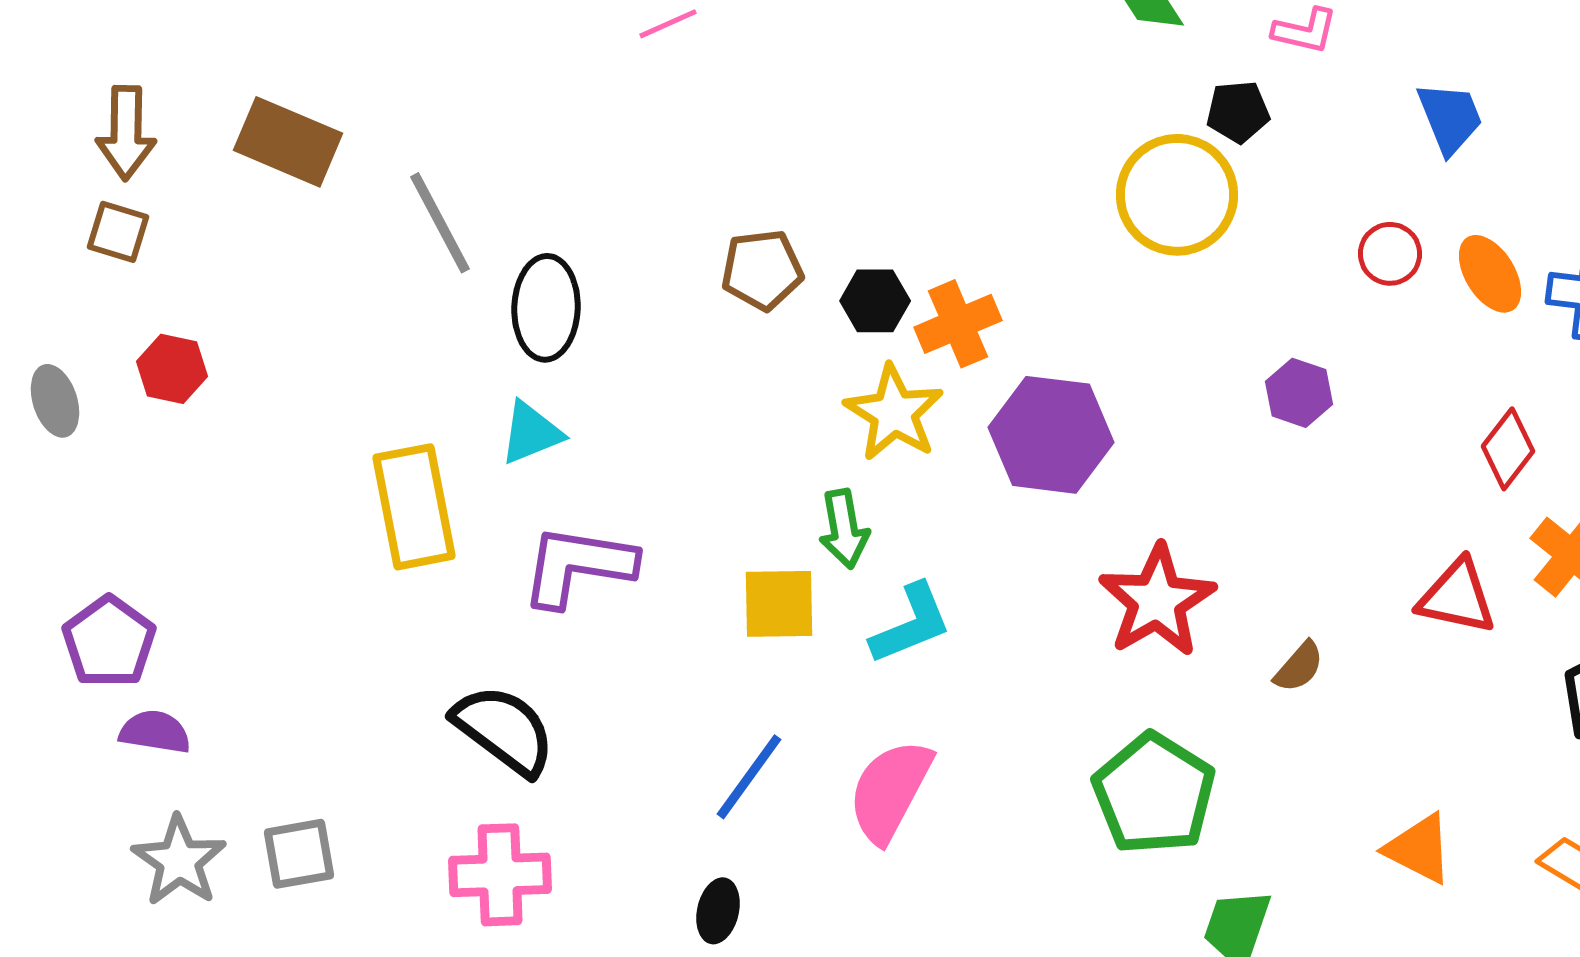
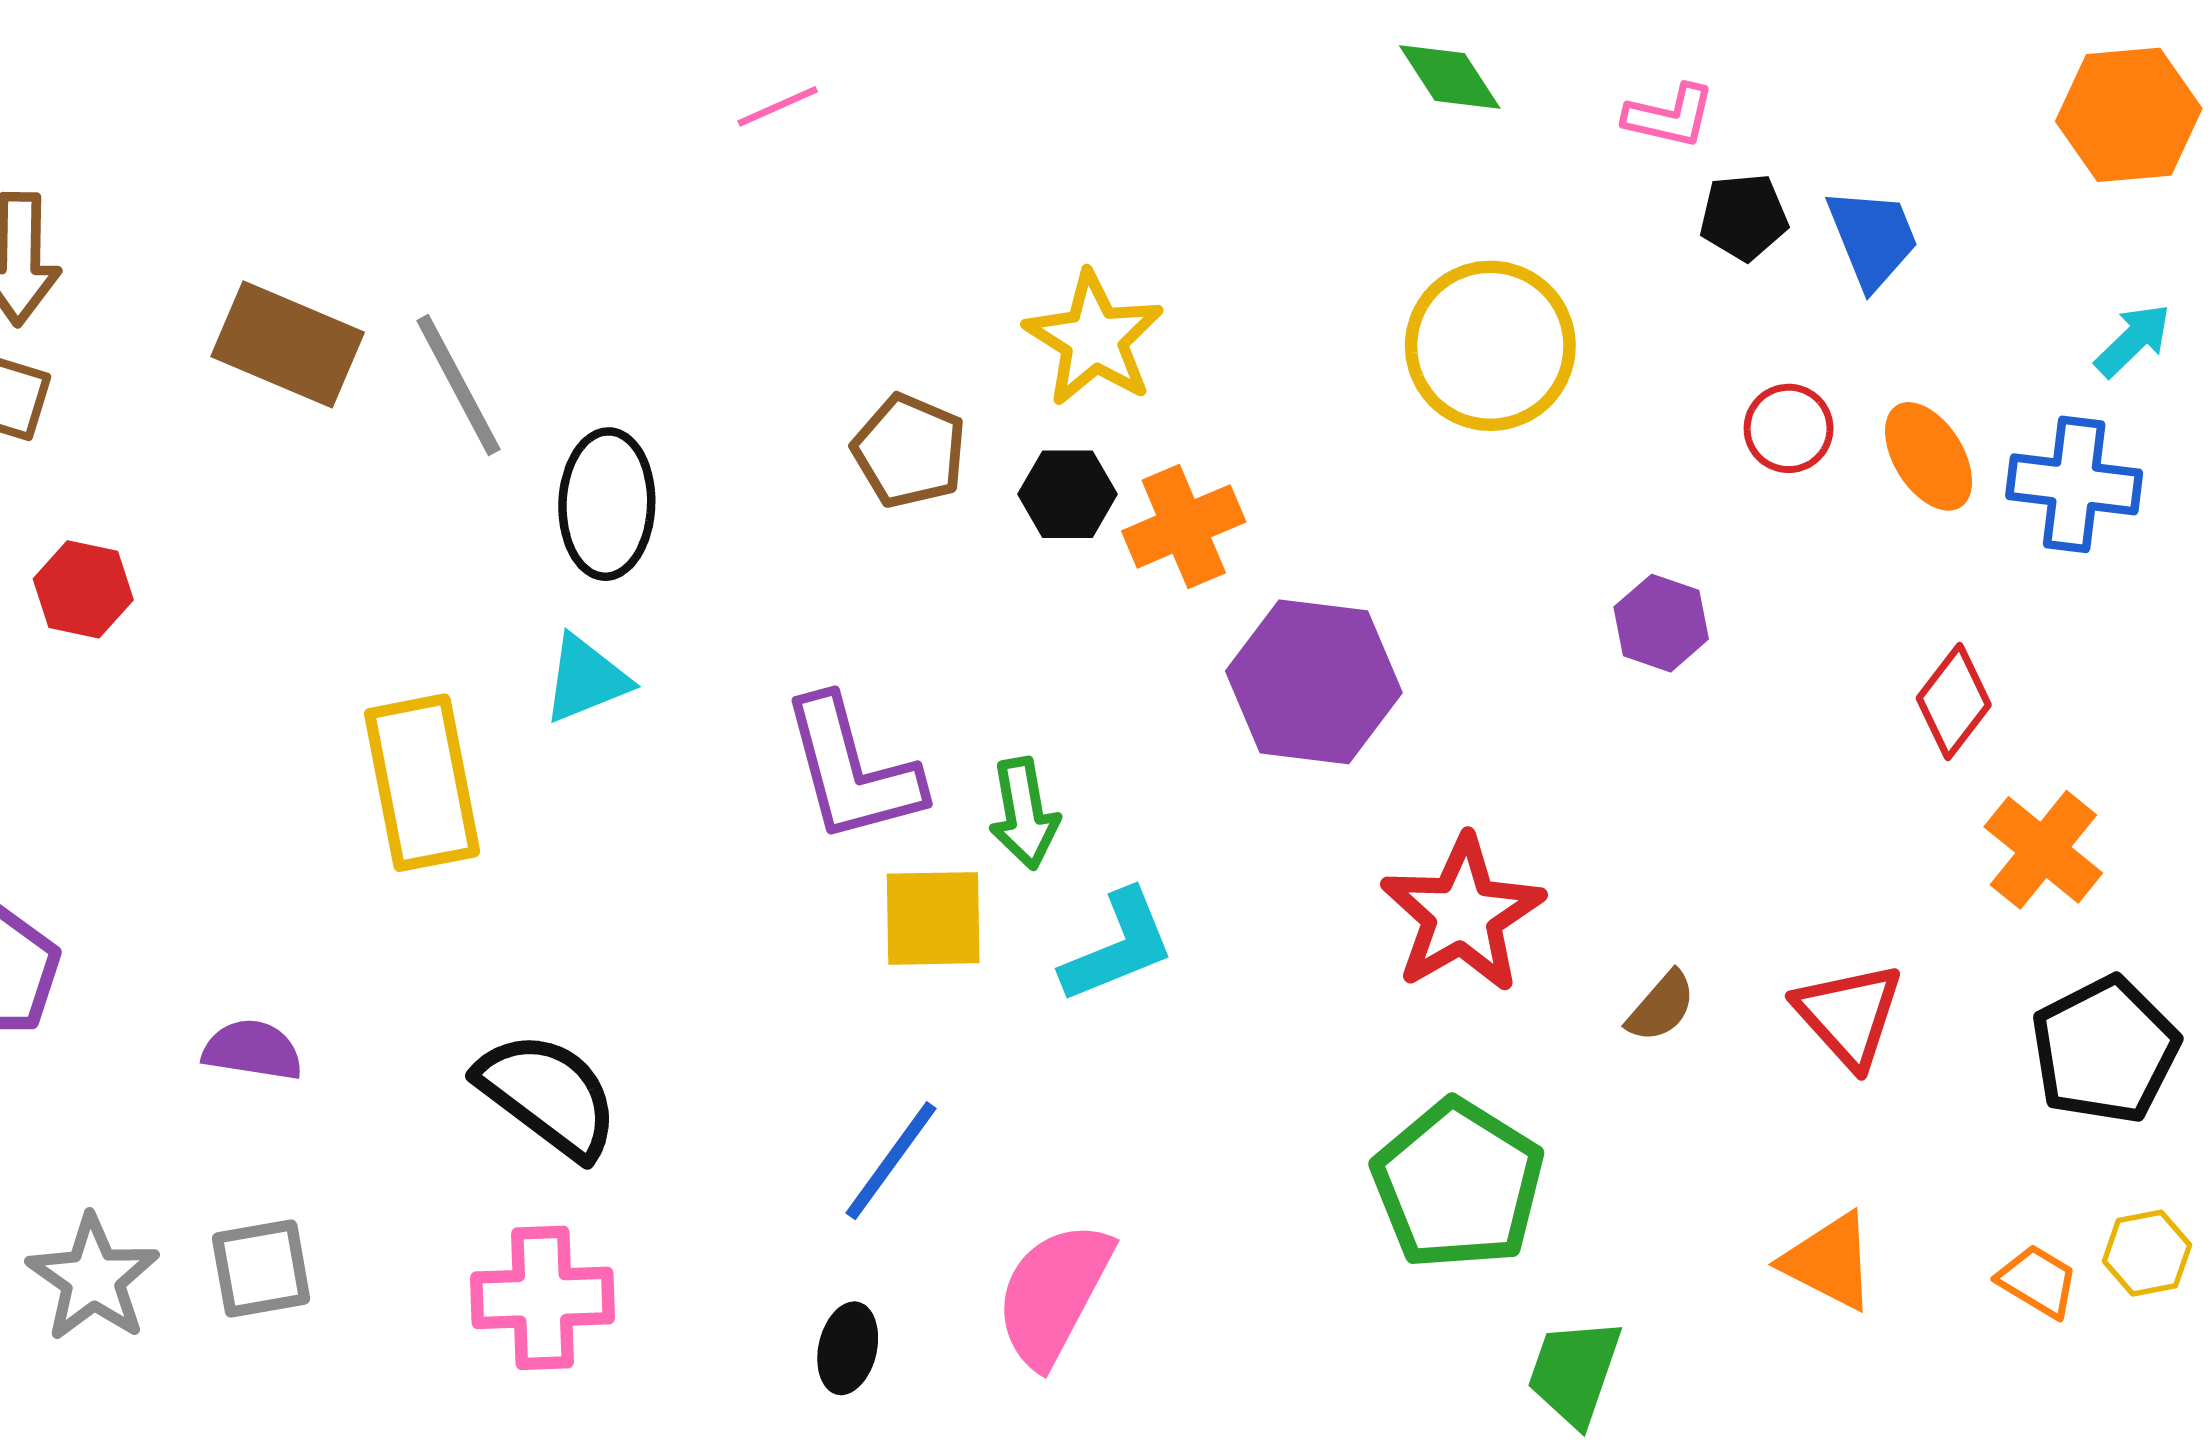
black pentagon: (1238, 112) -> (1744, 217), moved
brown rectangle: (288, 142) -> (288, 344), moved
brown pentagon: (762, 270) -> (909, 451), turned 30
yellow star: (894, 413) -> (1094, 339), moved
purple L-shape: (578, 566) -> (852, 770), moved, turned -114
red triangle: (1457, 597) -> (1849, 1015), moved, turned 36
purple semicircle: (155, 732) -> (253, 1050), moved
pink semicircle: (890, 791) -> (1053, 1294), moved

